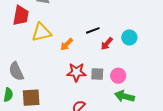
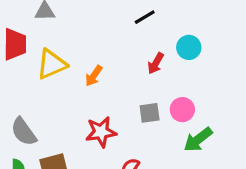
black line: (93, 30) -> (145, 17), moved
red star: (76, 72) -> (101, 132), moved
green arrow: (125, 96) -> (198, 140), turned -42

